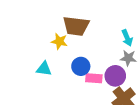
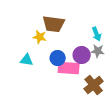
purple circle: (115, 76) -> (82, 55), moved
pink rectangle: (94, 78) -> (69, 68), size x1.5

